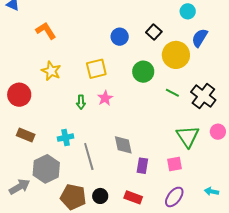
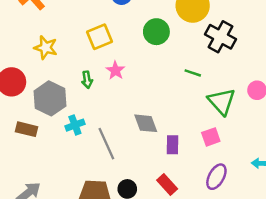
green line: (172, 93) -> (193, 73), moved
black cross: (203, 96) -> (221, 37), moved
gray hexagon: (46, 169) -> (50, 98), moved
red rectangle: (133, 197) -> (167, 185), turned 36

